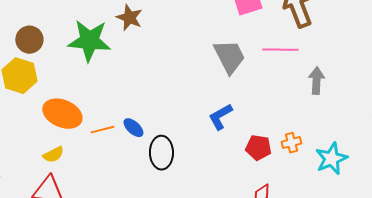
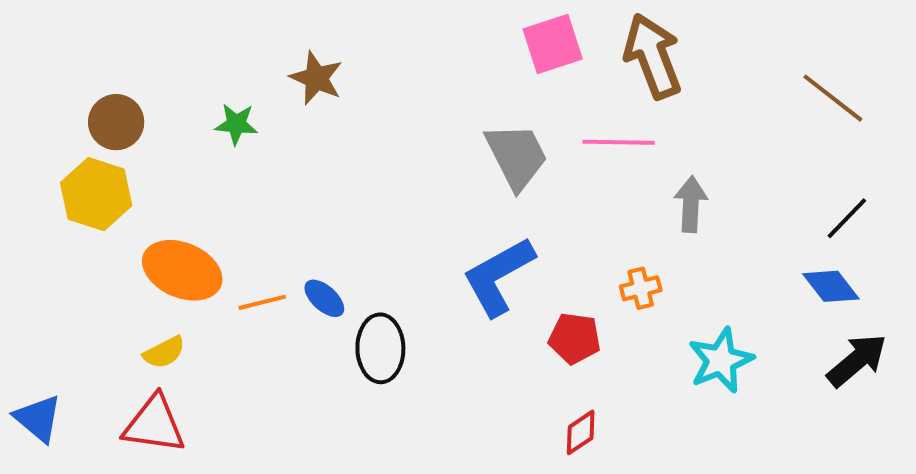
green star: (89, 41) -> (236, 124), size x0.5
blue L-shape: (220, 117) -> (499, 276), size x1.5
orange cross: (291, 143) -> (641, 288), moved

